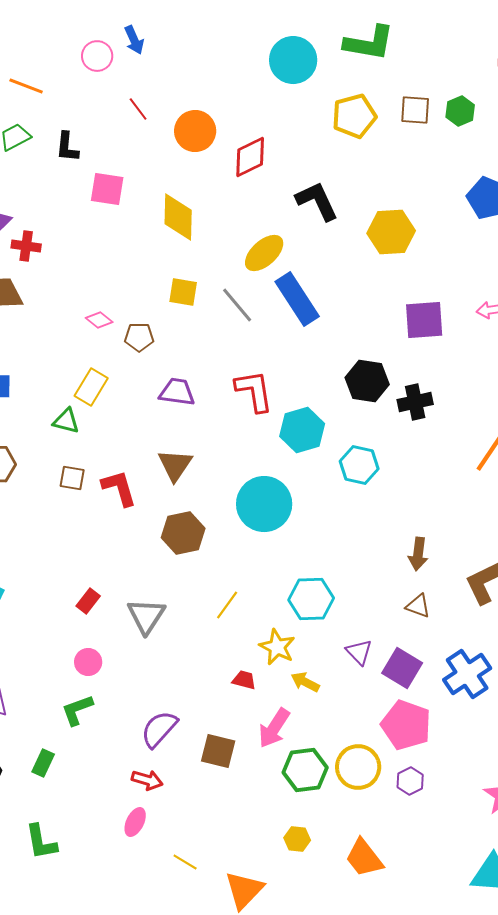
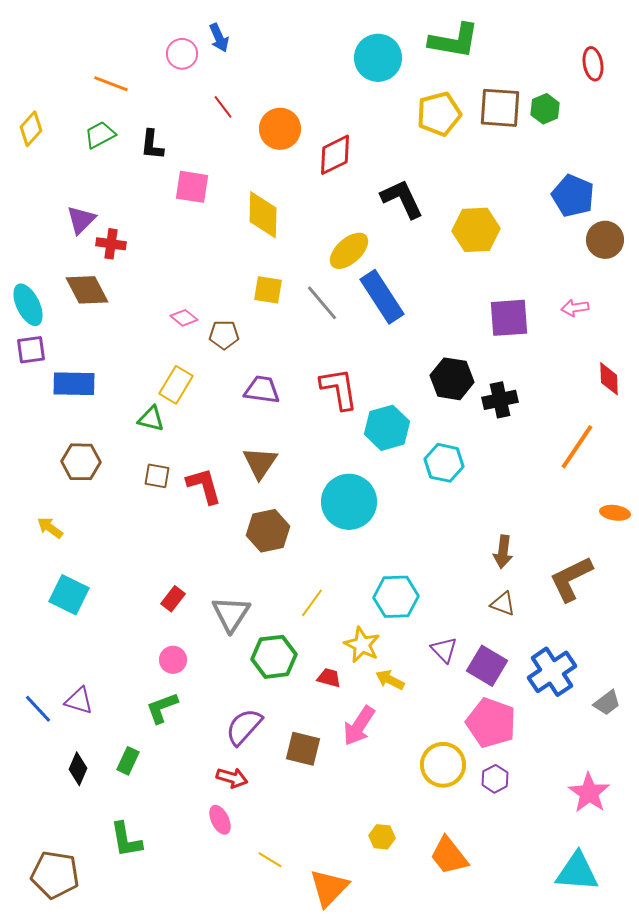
brown square: (415, 110) -> (500, 108), size x1.4
green hexagon: (305, 770) -> (274, 657), moved
pink ellipse: (135, 822) -> (220, 820), turned -52

